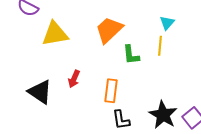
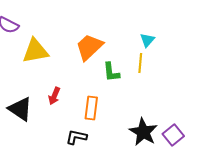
black L-shape: (121, 120) -> (76, 137), moved, turned 110

